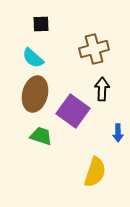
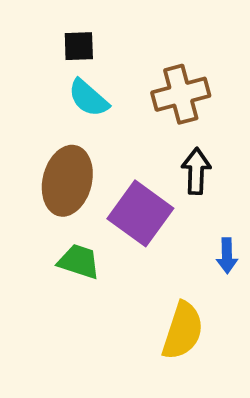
cyan semicircle: (33, 58) -> (88, 98), moved

